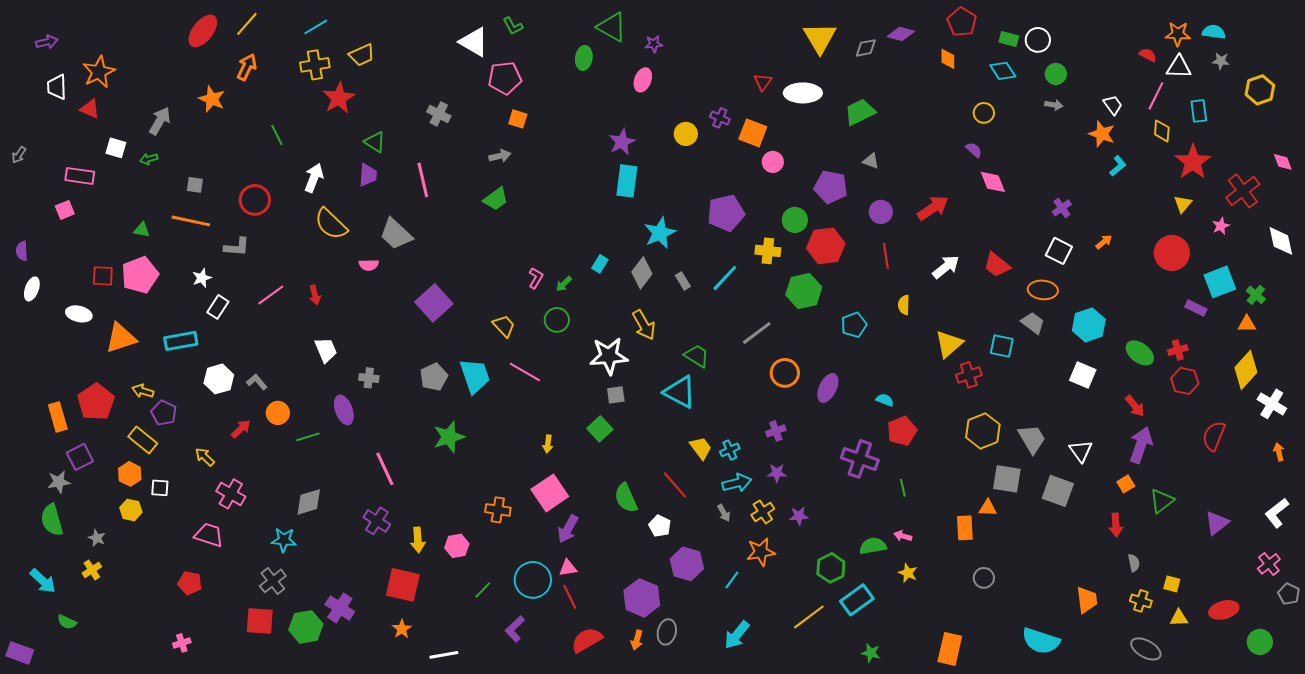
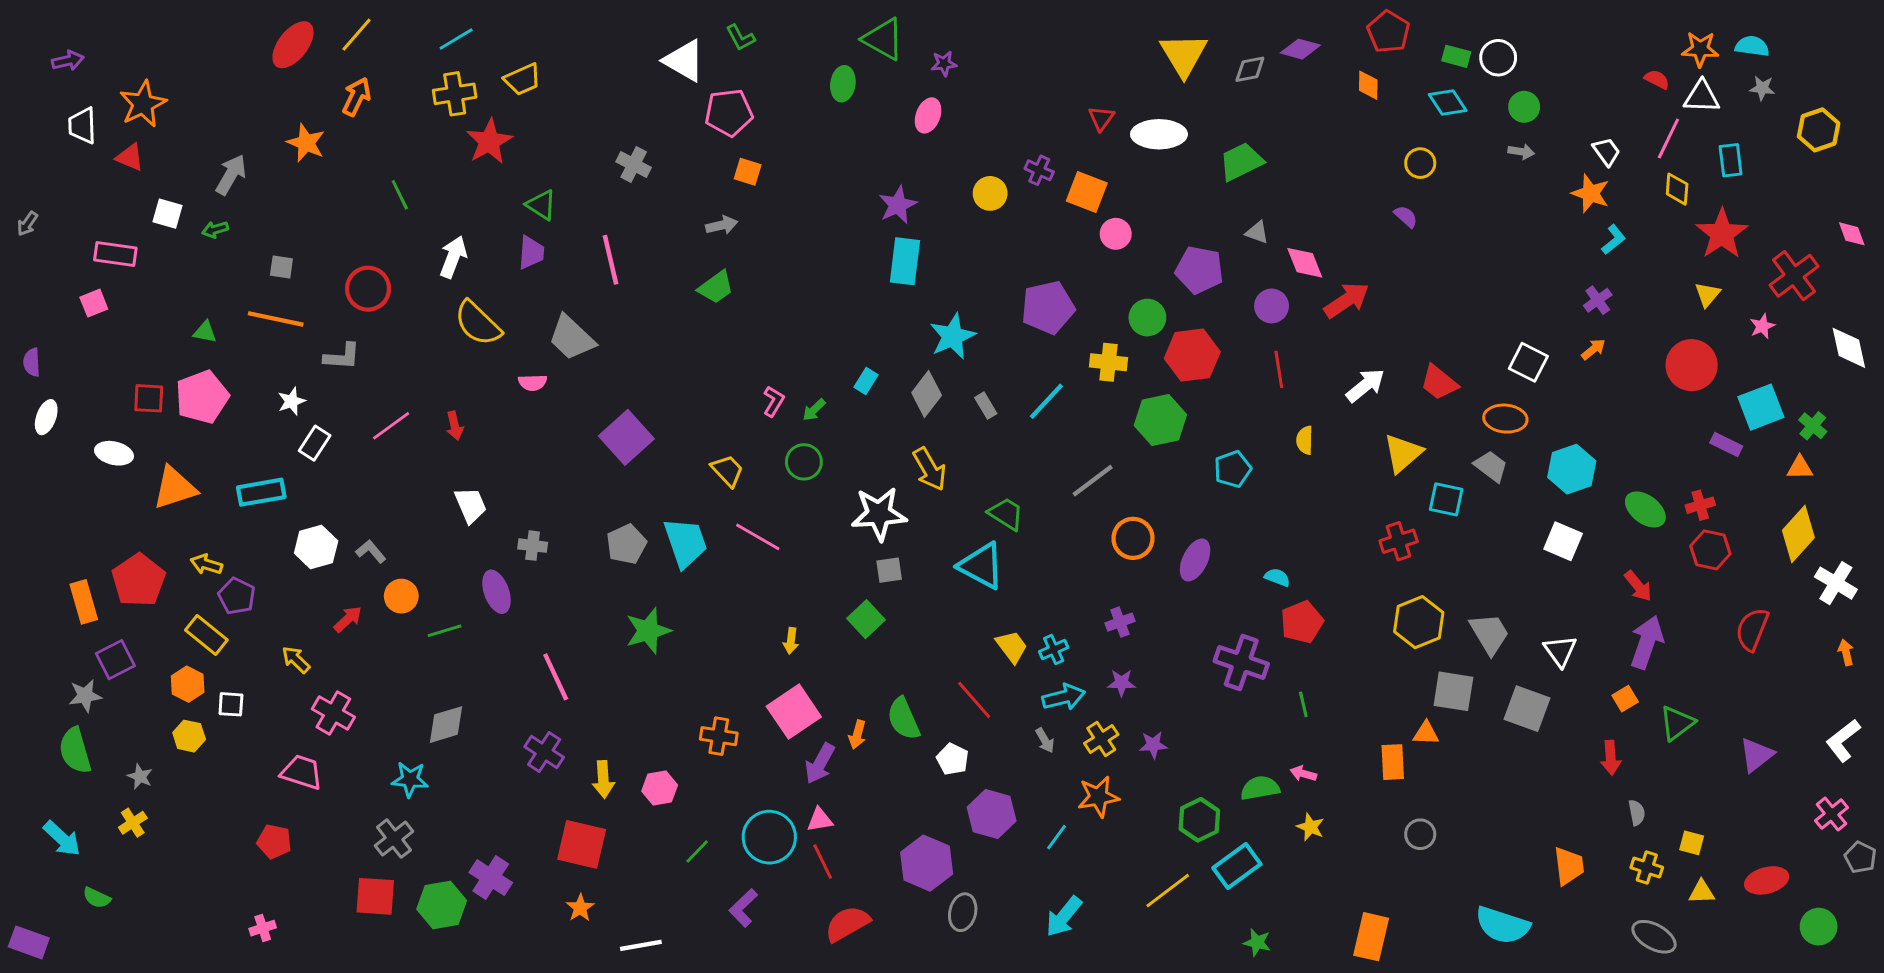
pink diamond: (993, 182) -> (1305, 263), moved
purple cross: (1062, 208) -> (1598, 300), moved
yellow triangle: (949, 344) -> (1403, 453), moved
orange arrow: (637, 640) -> (857, 735), moved

